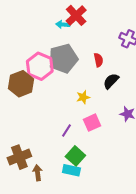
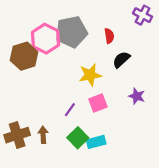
yellow star: (83, 97) -> (90, 75), size x1.5
cyan rectangle: (71, 170) -> (96, 142), moved, turned -30
brown arrow: (38, 173) -> (43, 135), moved

